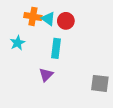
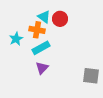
orange cross: (33, 16) -> (37, 30), moved
cyan rectangle: (56, 48) -> (41, 48), moved, turned 54

